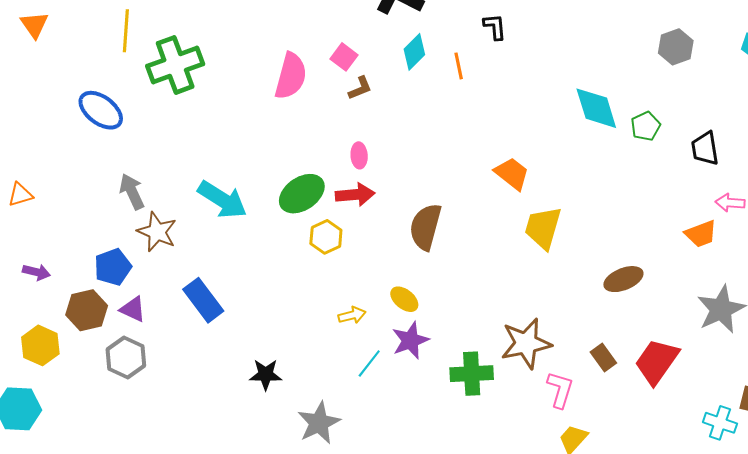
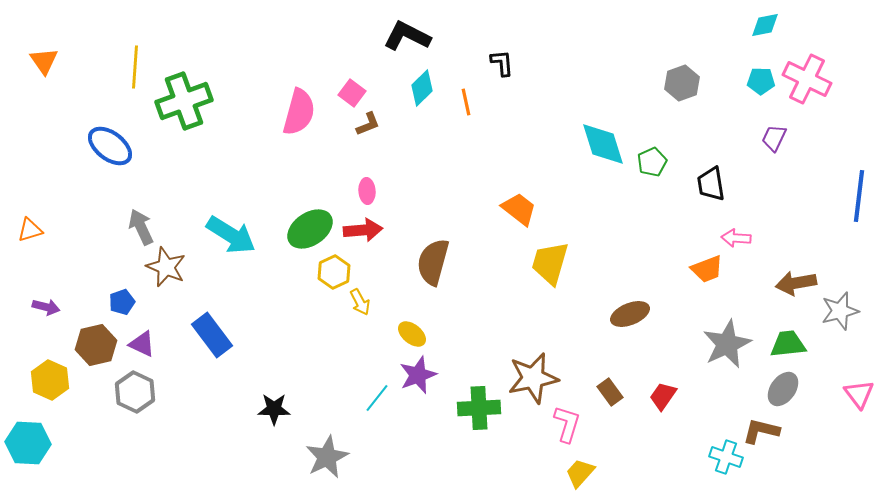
blue pentagon: (113, 267) -> (122, 302), size x0.7
yellow arrow: (352, 315) -> (360, 302), moved, turned 76
red trapezoid: (657, 362) -> (663, 396), size x0.6

